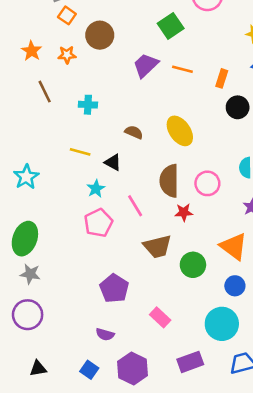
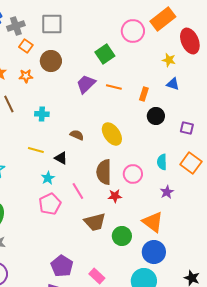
blue circle: (235, 286) -> (154, 252), size x1.5
purple pentagon: (114, 288) -> (62, 266), moved

